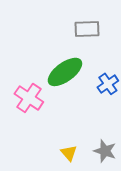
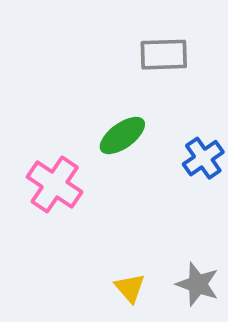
green ellipse: (65, 72) -> (122, 136), size x0.7

